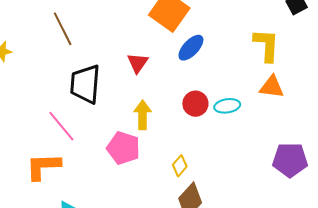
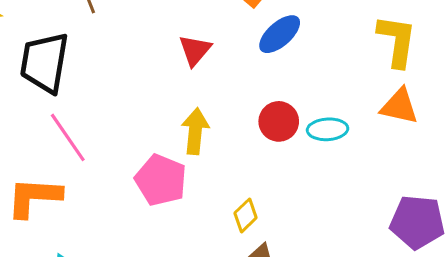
black trapezoid: (85, 84) -> (44, 63), moved

